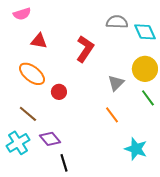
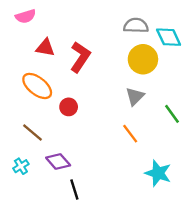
red L-shape: (85, 49) -> (80, 57), moved
yellow circle: (145, 69) -> (143, 59), moved
cyan cross: (18, 143) -> (21, 166), size x0.6

